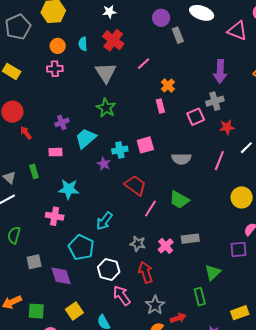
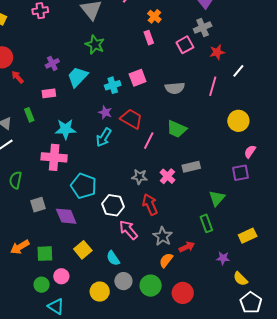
purple star: (104, 164) -> (105, 112), moved
pink cross: (55, 216) -> (54, 157), size x1.4
cyan arrow: (104, 221) -> (104, 137), moved

